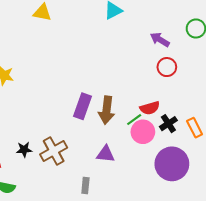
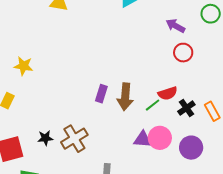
purple rectangle: (82, 106) -> (101, 94), size x0.7
pink circle: (143, 132) -> (160, 138), moved
purple triangle: (105, 154) -> (143, 139), moved
purple circle: (172, 164) -> (191, 148), size x0.7

